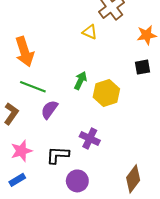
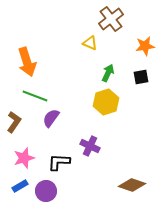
green arrow: (80, 81) -> (108, 73), moved
brown diamond: (133, 179) -> (132, 185), turned 72
purple circle: (77, 181) -> (46, 191), moved

